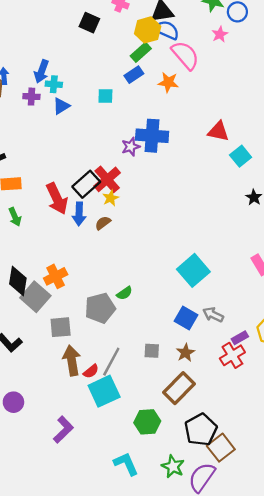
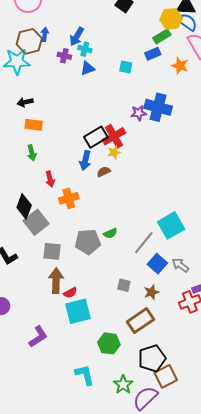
red arrow: (57, 199) -> (50, 179), moved, size x0.6
orange cross: (56, 276) -> (69, 198), moved
gray line: (111, 362) -> (144, 243), moved

